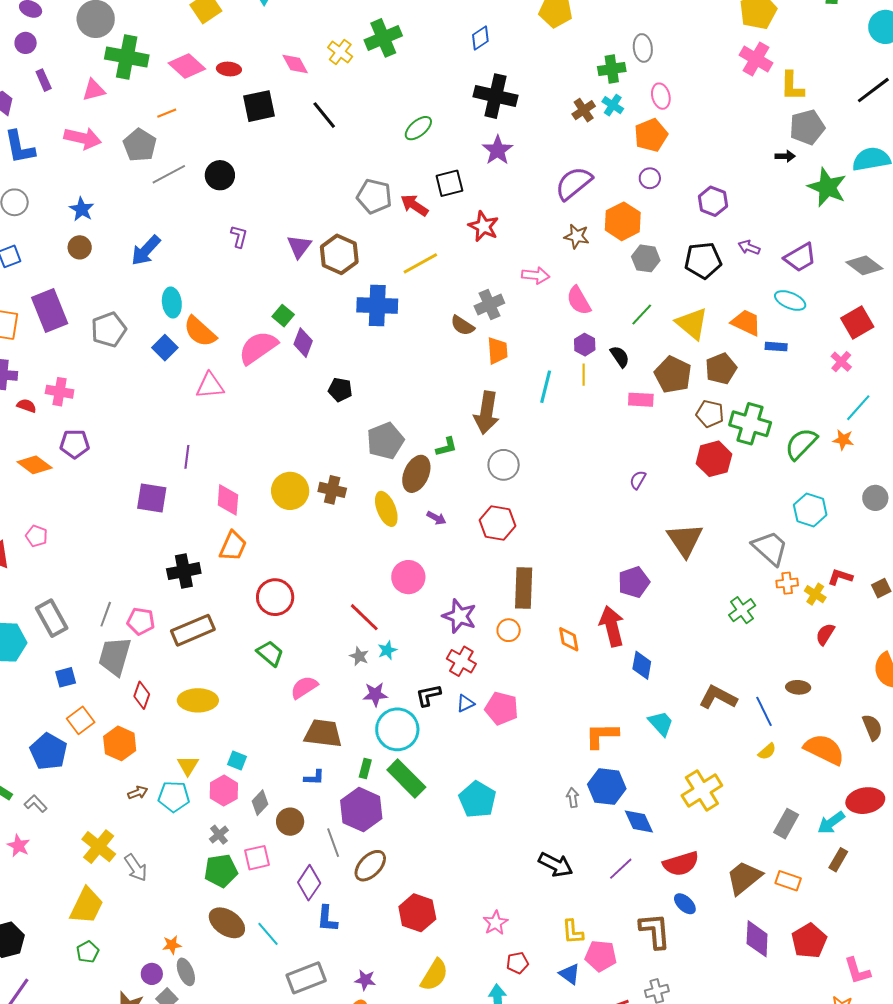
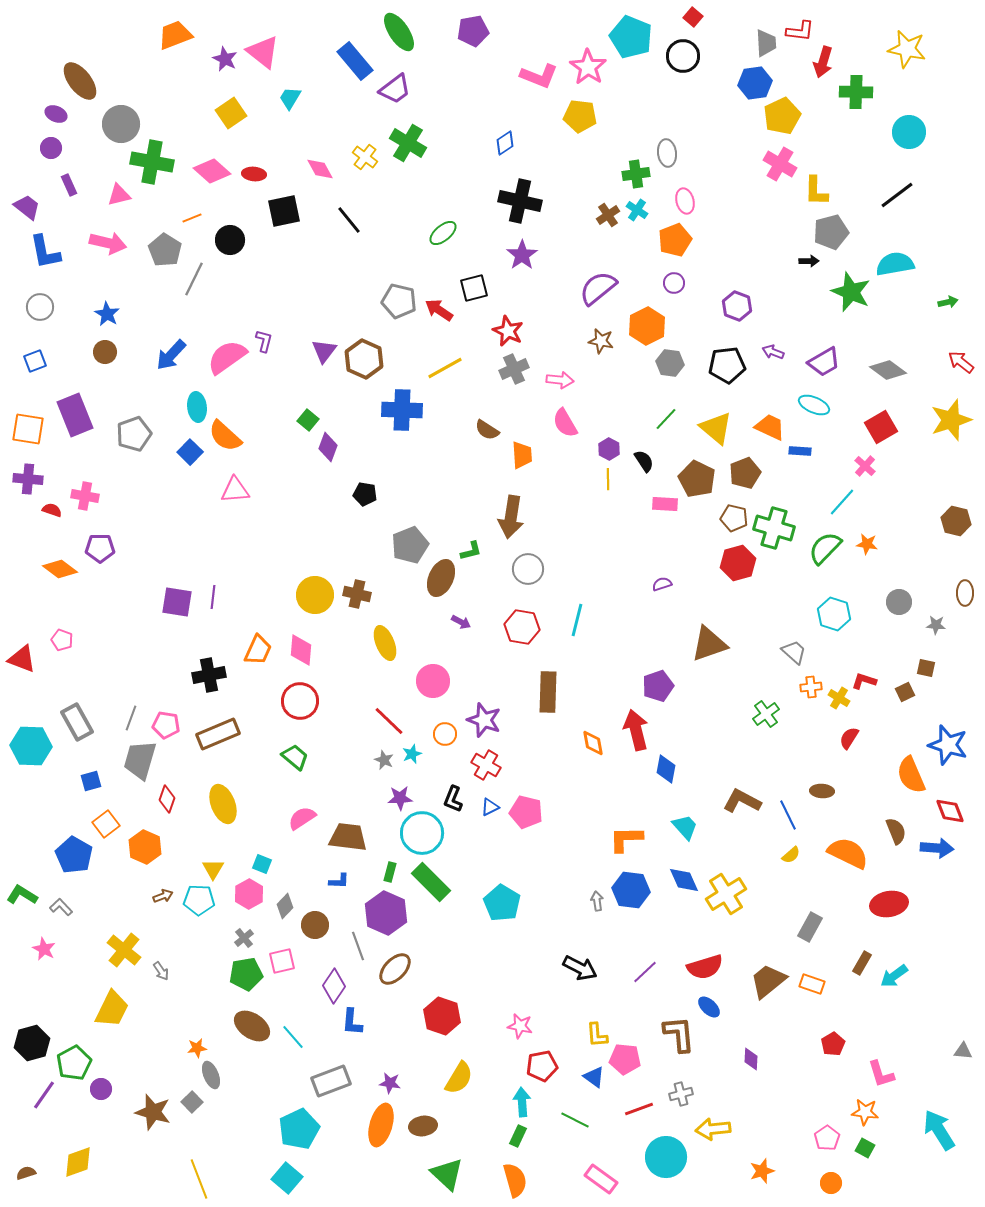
green cross: (383, 38) -> (408, 143), turned -36
gray line: (169, 174) -> (194, 279), turned -36
black circle: (220, 175) -> (230, 240), moved
pink semicircle: (579, 300) -> (565, 423), moved
gray cross: (489, 305) -> (514, 369), moved
pink semicircle: (258, 348) -> (227, 357), moved
cyan line: (546, 387) -> (577, 620), moved
cyan line: (858, 408) -> (842, 502), moved
purple line: (187, 457) -> (213, 597), moved
purple semicircle: (638, 480) -> (662, 584), turned 42
pink diamond: (228, 500) -> (301, 650), moved
yellow ellipse: (386, 509) -> (385, 643), moved
brown triangle: (685, 540) -> (709, 644), turned 45
gray trapezoid: (770, 548) -> (794, 652), size x0.7
orange circle: (509, 630) -> (445, 734), moved
pink semicircle: (304, 687) -> (302, 818), moved
black L-shape: (428, 695) -> (453, 799), turned -56
yellow ellipse: (198, 700) -> (223, 804), turned 69
blue diamond: (639, 822) -> (684, 880), moved
cyan arrow: (831, 823) -> (894, 976), moved
gray arrow: (136, 868) -> (161, 971), size x0.7
pink star: (496, 923) -> (520, 1026), turned -30
purple diamond: (757, 939) -> (751, 1059), moved, size x0.6
red pentagon: (809, 941) -> (833, 1044), size x0.7
green pentagon: (88, 952) -> (74, 1063), moved, size x1.6
red pentagon: (518, 963) -> (542, 1066), size x1.4
purple circle: (152, 974) -> (101, 1089), moved

